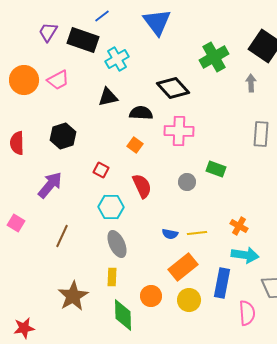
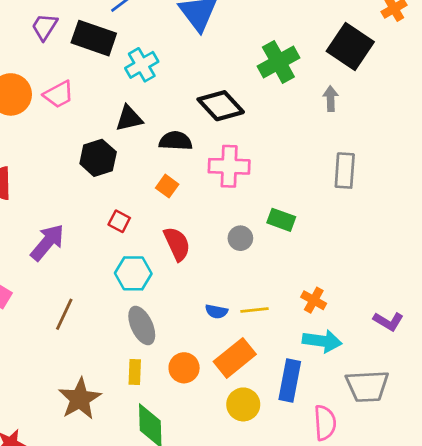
black hexagon: (63, 136) -> (98, 158), moved
orange circle: (151, 296) -> (184, 368), moved

